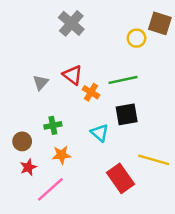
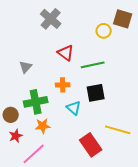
red triangle: (73, 75) -> (66, 53), moved
orange cross: (91, 92) -> (63, 85), moved, turned -32
green cross: (53, 125) -> (36, 102), size x1.6

